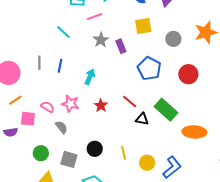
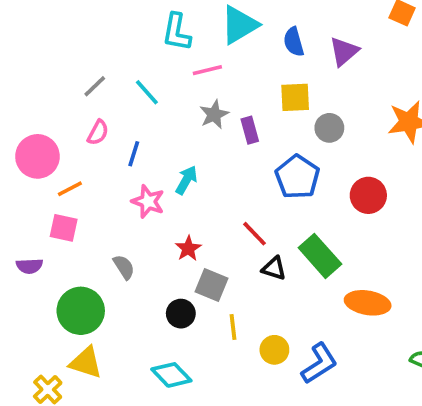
gray circle: (173, 39) -> (329, 128), moved
gray line: (39, 63) -> (95, 86), moved, turned 40
orange line: (15, 100) -> (70, 189), moved
pink star: (70, 104) -> (148, 201), moved
red star: (101, 106) -> (188, 249), moved
pink semicircle: (48, 107) -> (98, 132), moved, turned 80
pink square: (28, 119) -> (64, 228), moved
green circle: (41, 153) -> (81, 311), size x1.6
gray square: (69, 159) -> (211, 285), moved

